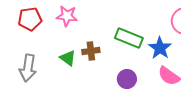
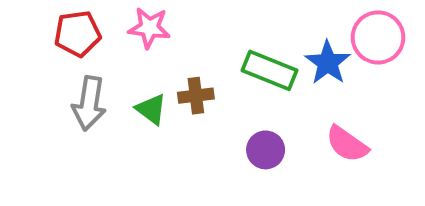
blue star: (160, 48) -> (328, 63), moved
gray arrow: (28, 68) -> (89, 103), moved

